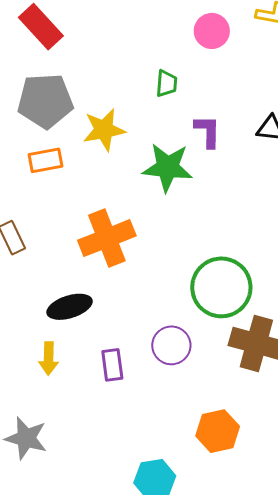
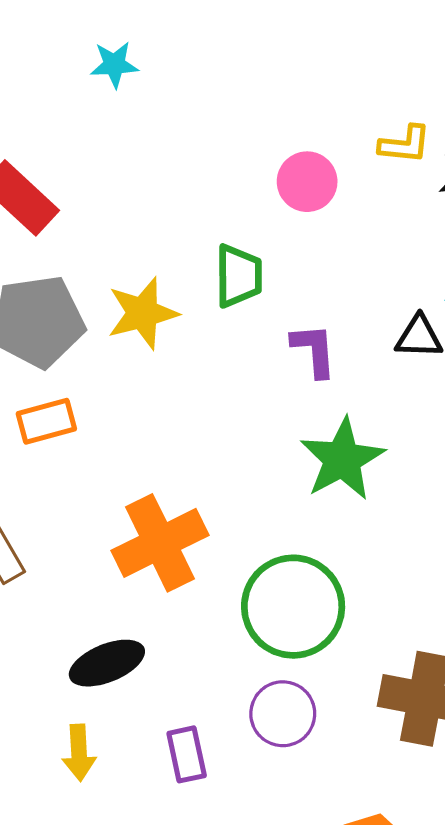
green trapezoid: (167, 84) -> (239, 276), size x1.4
yellow star: (104, 130) -> (143, 313), moved
green star: (168, 167) -> (342, 459), moved, turned -30
green circle: (221, 287) -> (293, 607), moved

